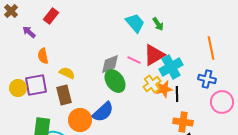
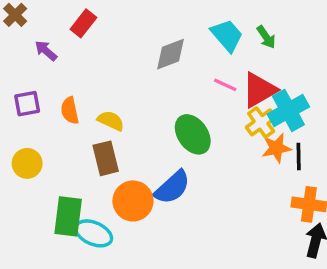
orange semicircle: (43, 56) -> (70, 110), moved
pink line: (134, 60) -> (225, 85), moved
gray diamond: (110, 64) -> (171, 54), moved
yellow cross: (152, 84) -> (261, 122), moved
purple square: (36, 85) -> (27, 104), moved, size x0.7
yellow circle: (18, 88) -> (27, 163), moved

